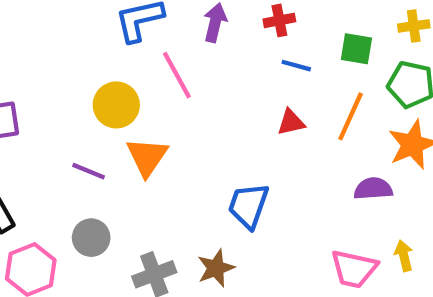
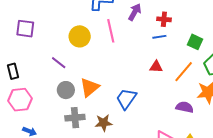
blue line: (296, 66) -> (159, 37), moved, turned -40
orange triangle: (147, 157) -> (89, 87), moved
gray circle: (91, 238) -> (66, 90), moved

